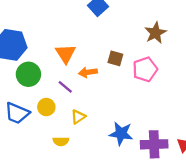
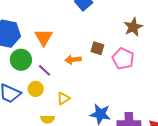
orange triangle: (66, 54) -> (44, 37), moved
pink pentagon: (145, 69) -> (123, 59), turned -30
purple line: (65, 87) -> (45, 70), moved

